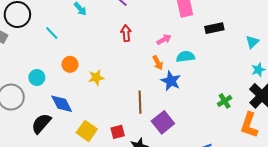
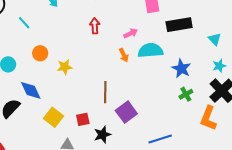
black rectangle: (214, 28) -> (179, 25), size x1.4
cyan triangle: (252, 42) -> (215, 39), turned -32
cyan semicircle: (186, 57) -> (150, 50), size x1.4
blue star: (171, 81) -> (181, 69), moved

